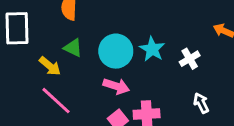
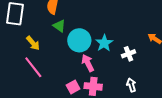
green triangle: (73, 48) -> (59, 26), moved
pink arrow: (116, 86) -> (88, 63), moved, turned -144

